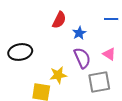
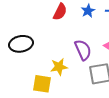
blue star: (79, 33) -> (88, 11), moved

